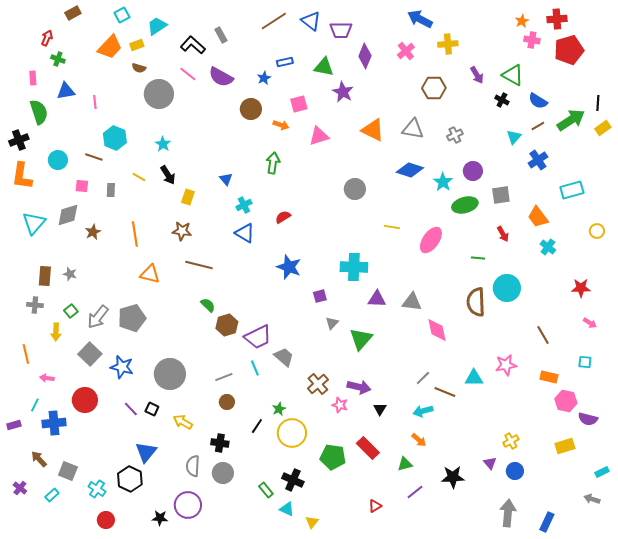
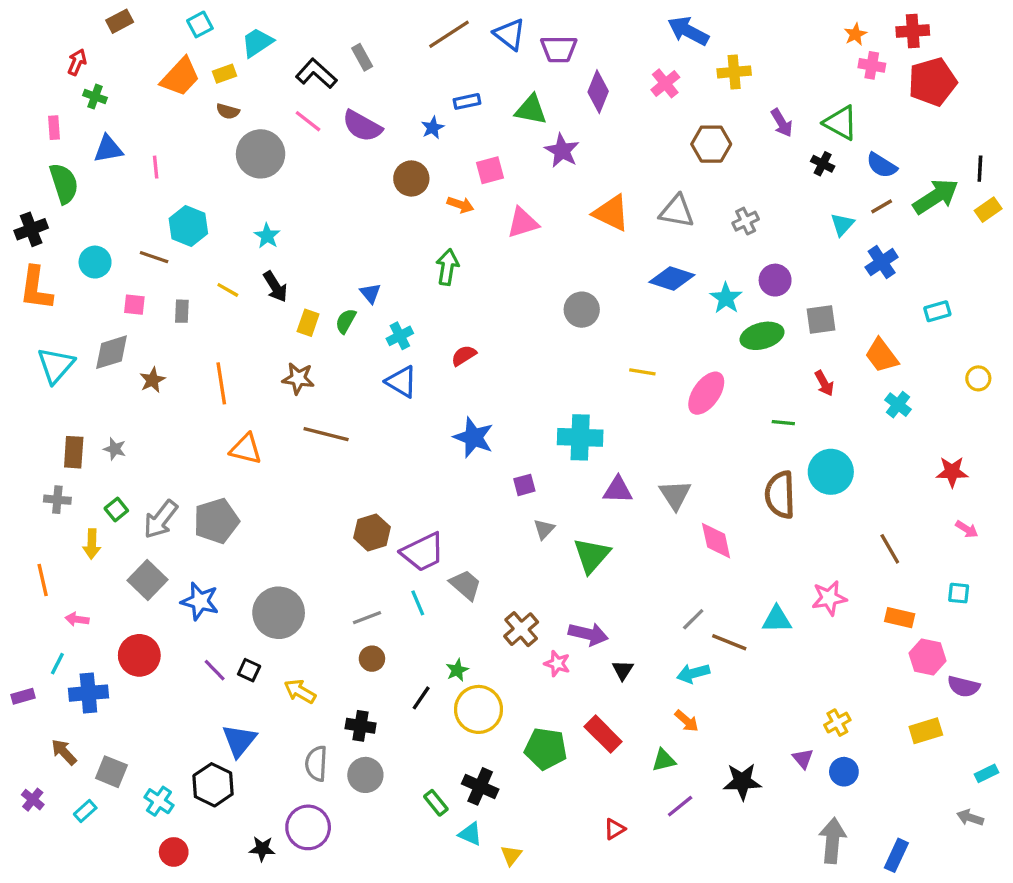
cyan rectangle: (572, 190) -> (937, 311), size x0.7
gray triangle: (412, 302) -> (675, 495), turned 50
green semicircle: (208, 305) -> (346, 321), moved, turned -105

